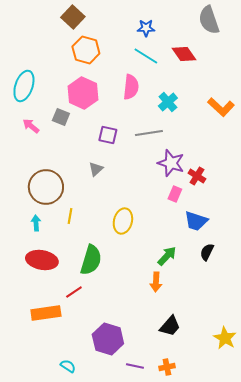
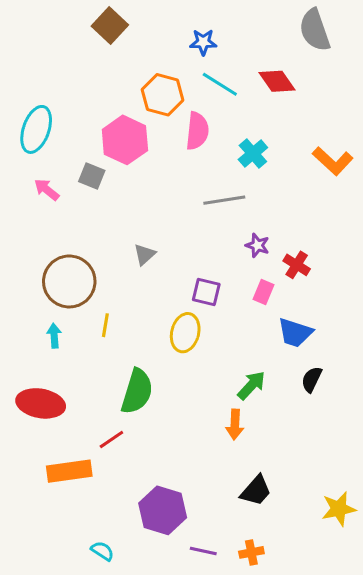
blue star: (146, 28) -> (203, 42), moved
orange hexagon: (86, 50) -> (163, 95), moved
purple square: (108, 135) -> (206, 292), moved
purple star: (171, 163) -> (257, 245), size x0.6
red ellipse: (42, 260) -> (41, 403), moved
yellow star: (225, 338) -> (339, 509), turned 30

